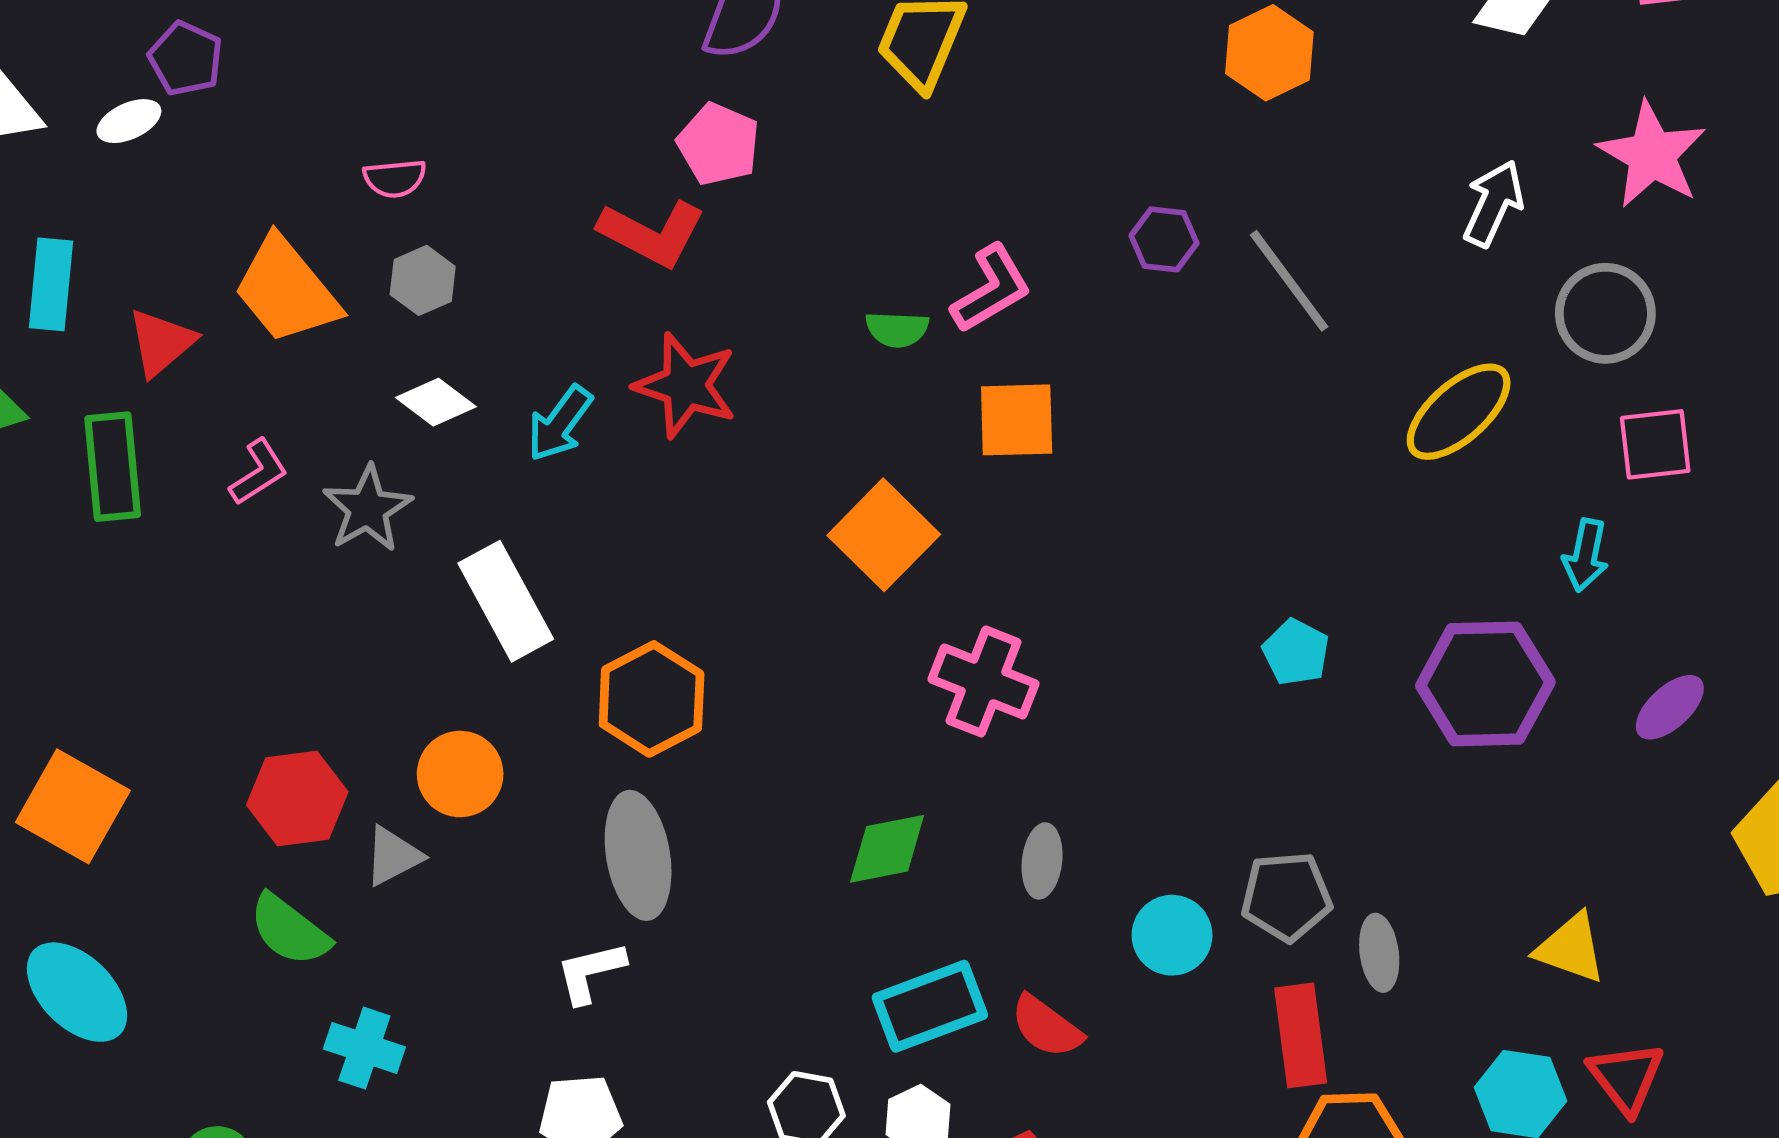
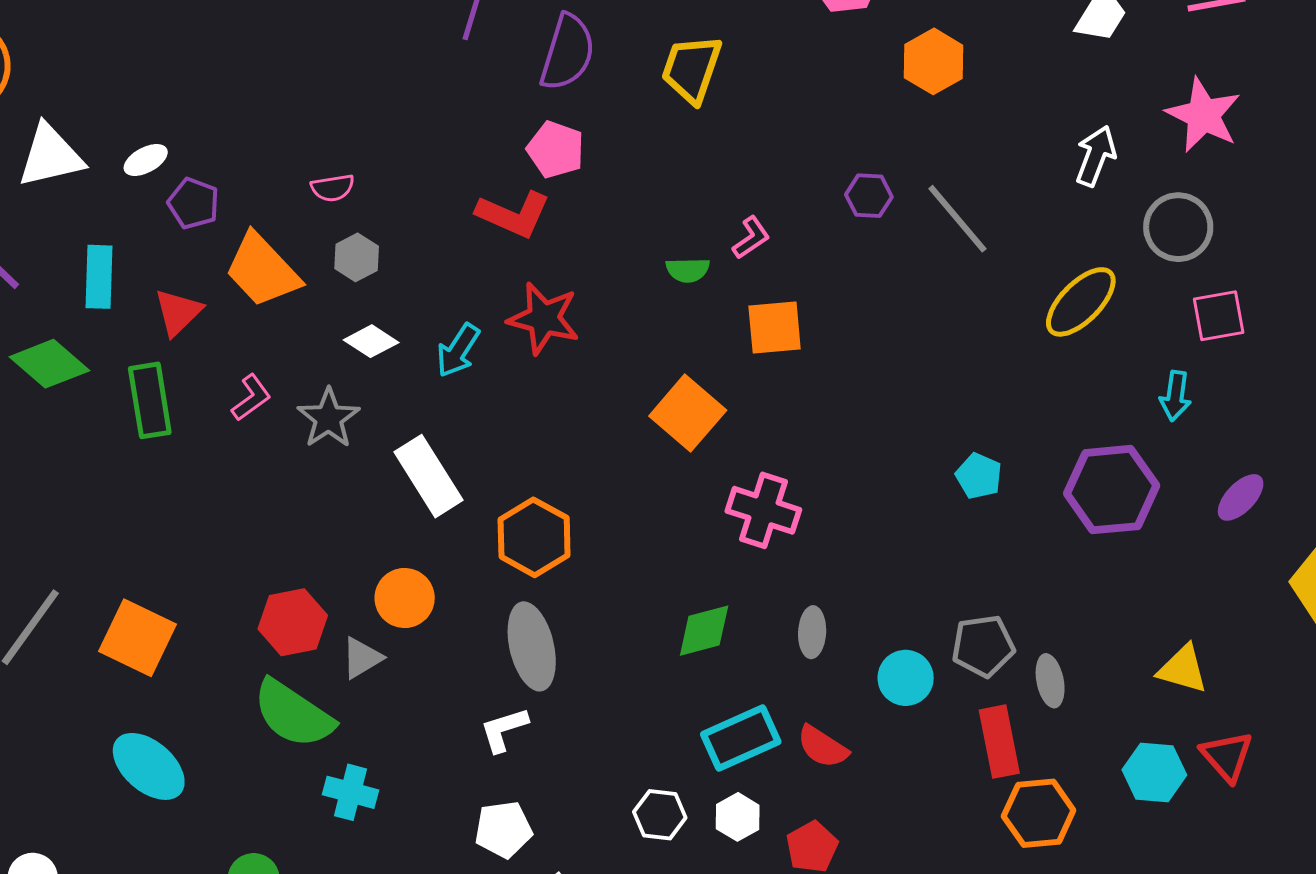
purple pentagon: (186, 58) -> (193, 203), moved
pink L-shape: (991, 289) -> (751, 238), size x0.7
green semicircle: (289, 930) -> (293, 714), size x1.4

